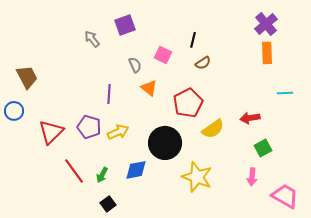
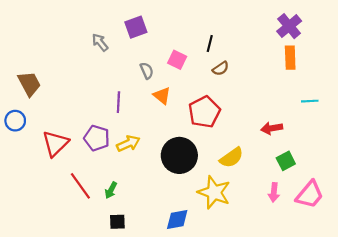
yellow semicircle: (213, 129) -> (231, 158), moved
blue diamond: (136, 170) -> (177, 220), moved
pink trapezoid: (285, 196) -> (310, 195), moved, turned 100
black square: (108, 204) -> (117, 222), turned 35

